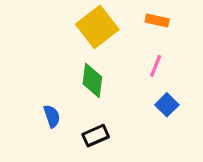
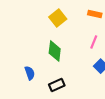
yellow square: (97, 27) -> (58, 18), size x0.7

